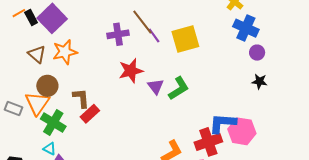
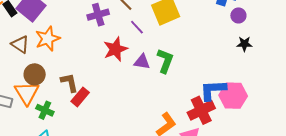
purple line: (154, 36) -> (137, 27), moved
purple triangle: (156, 87) -> (142, 62), turned -36
green L-shape: (179, 88) -> (165, 61), turned -30
green cross: (53, 123) -> (45, 110), size x0.7

